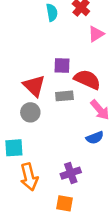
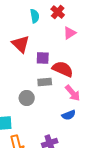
red triangle: (34, 86) -> (21, 44), moved
gray circle: (30, 112) -> (27, 98), moved

